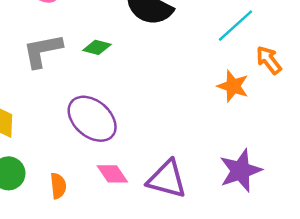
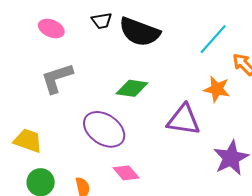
green diamond: (97, 47) -> (132, 88), moved, size x1.4
purple triangle: (167, 179) -> (184, 120), moved

